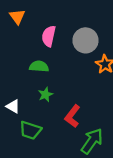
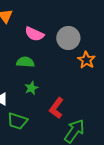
pink semicircle: (49, 36) -> (34, 34), turned -78

